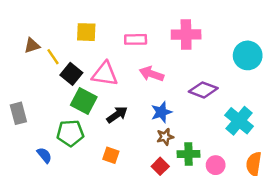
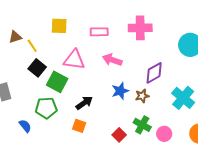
black square: (71, 74) -> (37, 68), moved
purple diamond: (203, 90) -> (154, 73), turned -50
black arrow: (117, 115) -> (84, 103), moved
brown star: (165, 137) -> (142, 96), moved
green cross: (189, 154) -> (142, 125), turned 30

